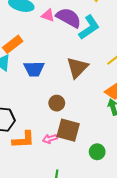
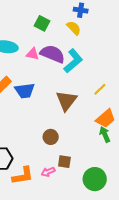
blue trapezoid: (34, 69) -> (25, 91), moved
brown square: (68, 130) -> (64, 162), size x0.6
green circle: (97, 152) -> (95, 179), size x1.5

